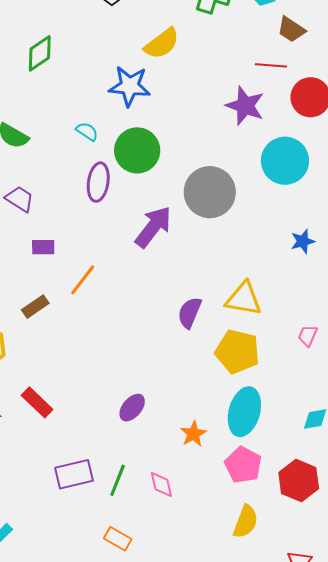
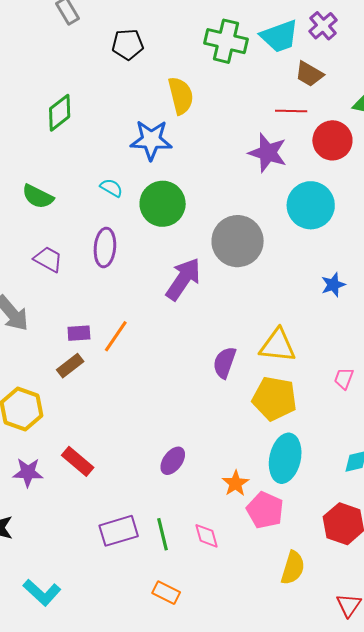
yellow semicircle: (162, 44) -> (181, 96), turned -63
purple ellipse: (98, 182) -> (105, 247), moved
purple rectangle: (43, 247) -> (79, 333), moved
pink pentagon: (243, 465) -> (265, 510), moved
green line: (118, 480) -> (163, 534), turned -32

